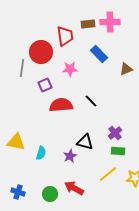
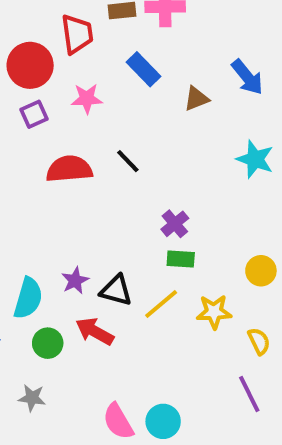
purple square: (45, 85) -> (34, 114), moved
black triangle: (85, 142) -> (116, 290), moved
cyan semicircle: (41, 153) -> (28, 298), moved, size x1.5
purple star: (70, 156) -> (75, 281), moved

